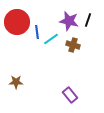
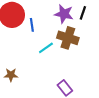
cyan line: (51, 39) -> (46, 48), moved
brown cross: (73, 45) -> (68, 38), size x1.5

